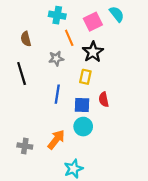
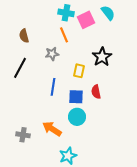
cyan cross: (57, 15) -> (66, 13), moved
black star: (93, 52) -> (102, 57), moved
black line: (22, 74) -> (20, 68), turned 45
orange arrow: (56, 140) -> (52, 129), turned -96

